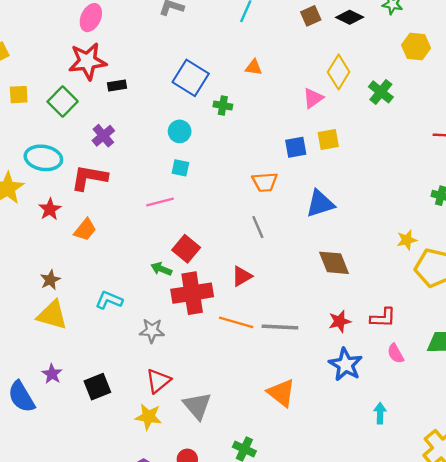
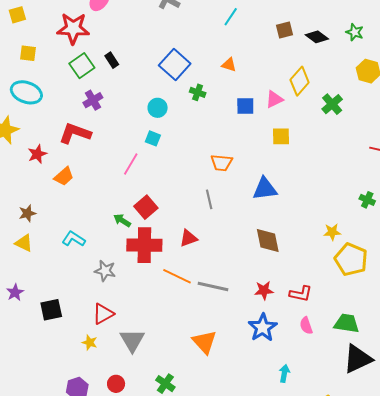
red star: (87, 61) -> (73, 28), moved
black rectangle: (117, 86) -> (112, 60), turned 56
green square: (63, 102) -> (82, 66), moved
blue square: (296, 147) -> (245, 106), moved
cyan ellipse: (43, 158) -> (26, 92), moved
pink line: (160, 202) -> (131, 164), turned -55
yellow triangle: (52, 315) -> (24, 243), size x0.7
yellow star: (148, 417) -> (90, 342), size x0.7

